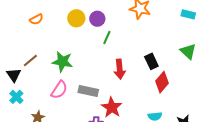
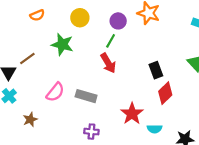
purple circle: (97, 19) -> (118, 21), moved
green star: (62, 62) -> (62, 44), moved
red arrow: (120, 69) -> (108, 63), moved, turned -30
red star: (112, 107) -> (132, 114), moved

